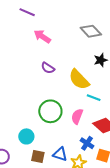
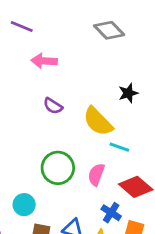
gray diamond: (91, 31) -> (109, 30), moved
pink arrow: (42, 36) -> (44, 61), turned -30

